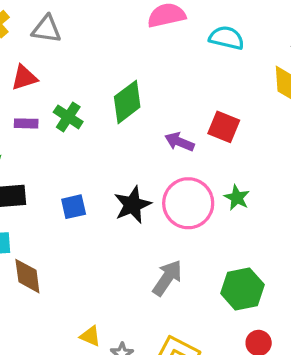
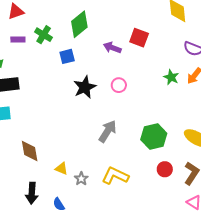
green star: (237, 198) -> (171, 77), moved
pink circle: (188, 203) -> (119, 85), size x0.5
blue square: (74, 207) -> (67, 56), moved
brown diamond: (27, 276) -> (30, 151), moved

